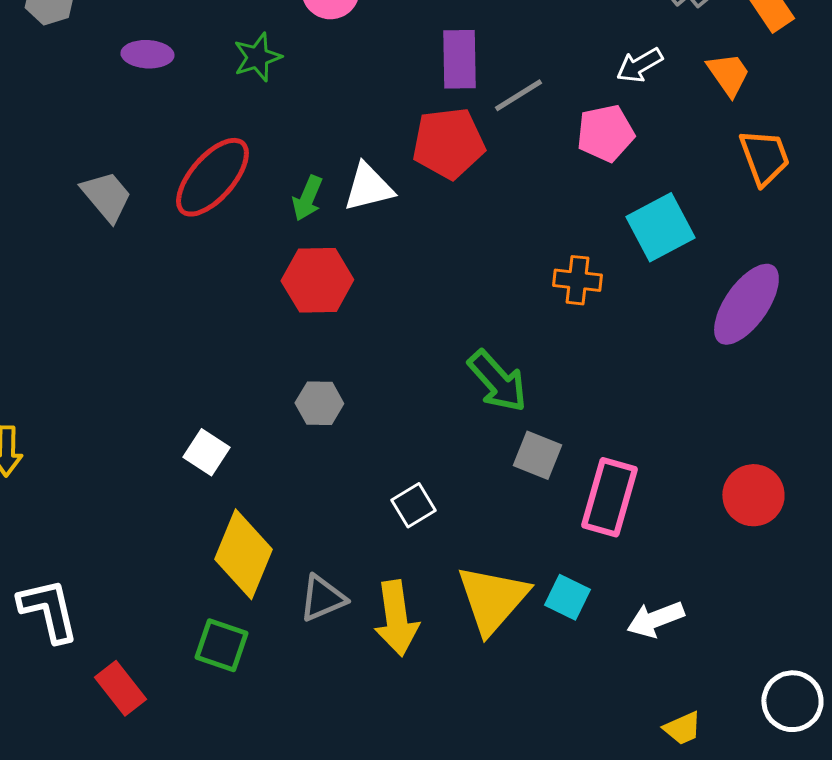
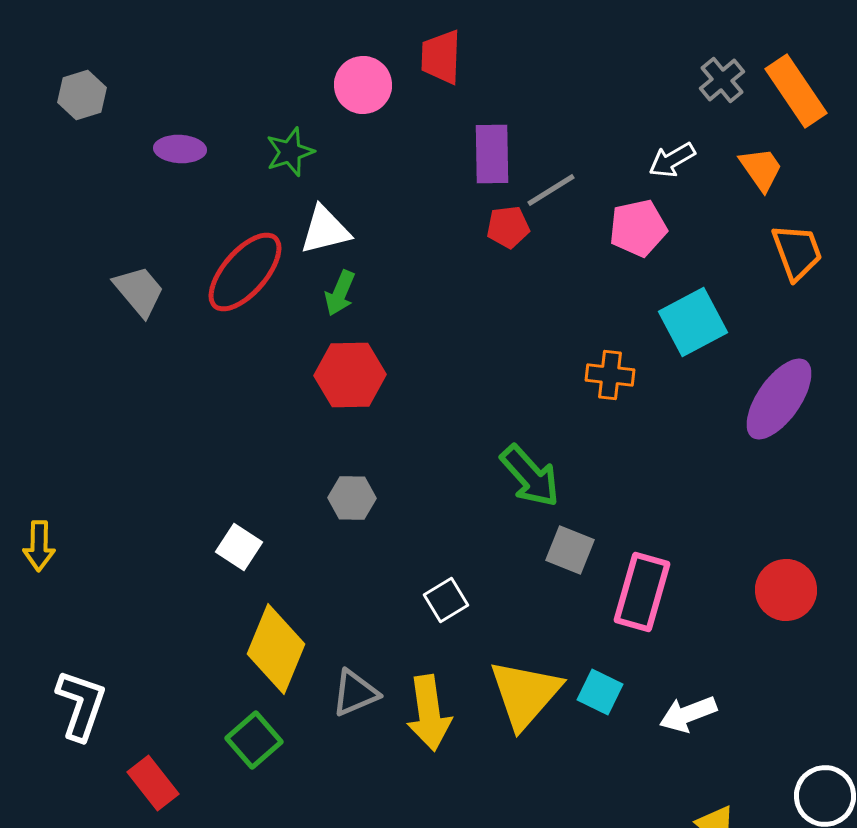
red pentagon: (448, 143) -> (508, 227), moved, size x0.6
white triangle: (368, 187) -> (325, 230), moved
white L-shape: (48, 610) -> (81, 705), turned 32
green square: (221, 645) -> (254, 740), turned 30

